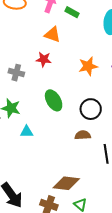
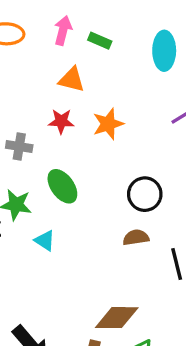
orange star: (88, 66) -> (108, 124), moved
green ellipse: (54, 100) -> (62, 186), moved
cyan triangle: (27, 132) -> (45, 240), turned 40

